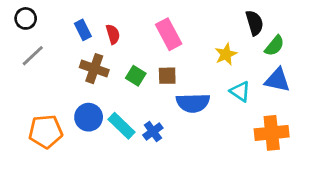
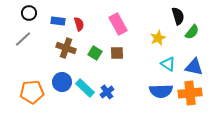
black circle: (26, 18) -> (29, 13), moved
blue rectangle: (83, 30) -> (58, 21), turned -56
blue triangle: (277, 80) -> (194, 67), moved
blue semicircle: (193, 103) -> (161, 91), moved

